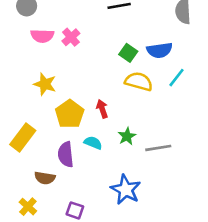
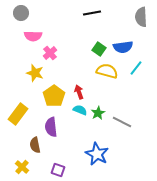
pink cross: (71, 37) -> (50, 53), moved
cyan semicircle: (93, 143) -> (80, 110), moved
gray line: (158, 148) -> (122, 122), turned 36
brown semicircle: (45, 178) -> (35, 145), turned 70

